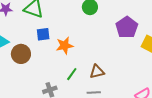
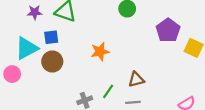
blue square: (43, 34) -> (51, 37), moved
green line: (72, 74) -> (108, 91), moved

